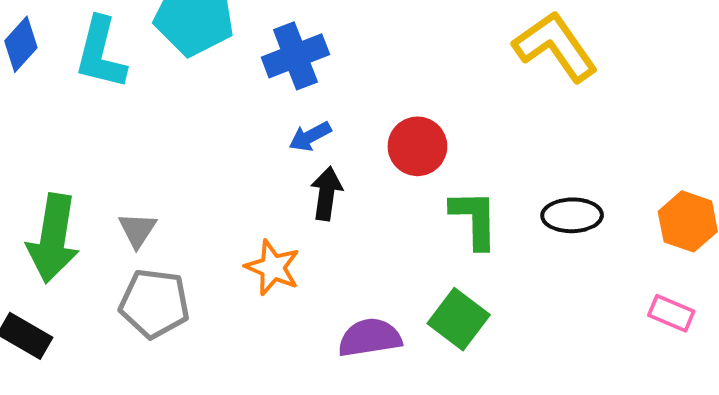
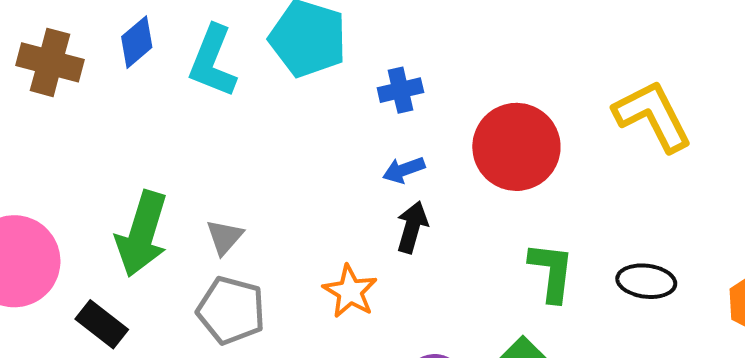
blue cross: (295, 56) -> (400, 90), size x0.7
red circle: (417, 146) -> (516, 147), moved, size x1.5

